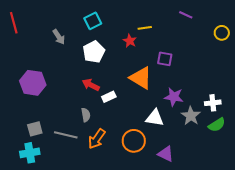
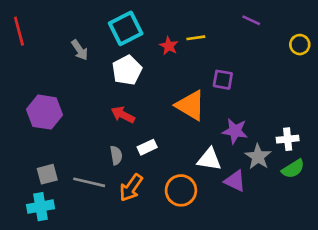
cyan square: (93, 21) -> (126, 28), size x1.4
red star: (130, 41) -> (169, 46), moved
white rectangle: (109, 97) -> (147, 147), moved
purple triangle: (166, 154) -> (235, 181), moved

